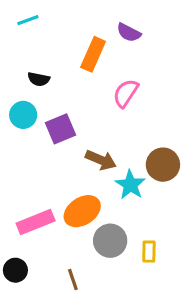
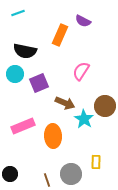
black semicircle: (39, 79) -> (25, 51), size x1.6
pink semicircle: (126, 93) -> (81, 71), moved
orange ellipse: (82, 211) -> (53, 136), turned -60
pink rectangle: (36, 222) -> (23, 126), moved
gray circle: (110, 241) -> (71, 174), moved

